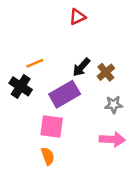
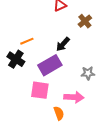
brown cross: (106, 72) -> (85, 21), moved
pink arrow: (112, 139) -> (74, 97), moved
orange semicircle: (48, 156) -> (59, 113), moved

